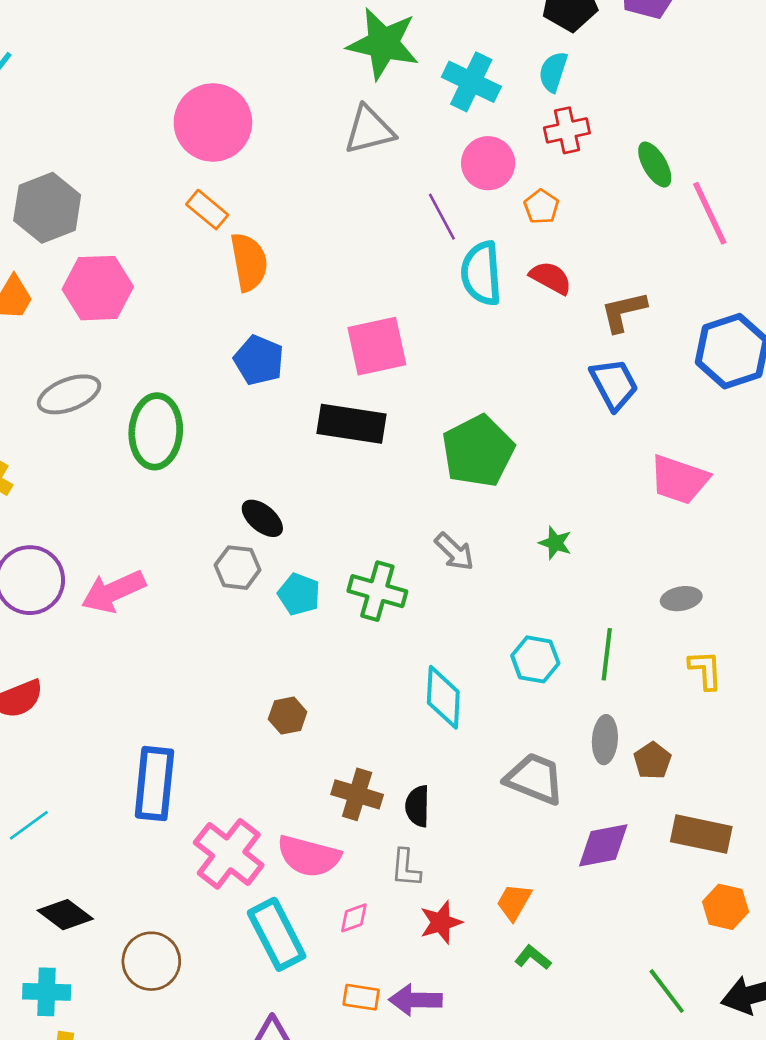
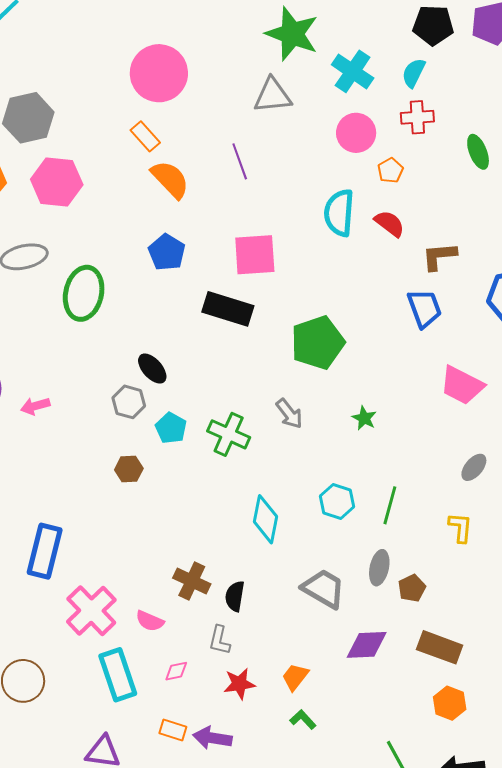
purple line: (442, 217) -> (240, 161), moved
orange semicircle: (249, 262) -> (170, 179), turned -42
pink arrow: (113, 592) -> (35, 406), size x0.6
gray ellipse: (681, 599) -> (474, 467), moved, turned -48
brown hexagon: (288, 716) -> (129, 469), moved
pink semicircle: (309, 856) -> (150, 621), size x0.6

